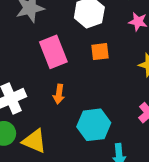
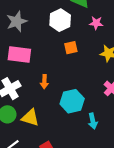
pink rectangle: (53, 52) -> (19, 55), moved, turned -55

